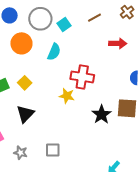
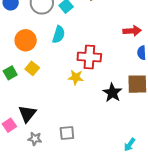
orange circle: (21, 43) -> (26, 40), moved
red arrow: (118, 43) -> (132, 31), moved
black triangle: (25, 114) -> (27, 114), moved

